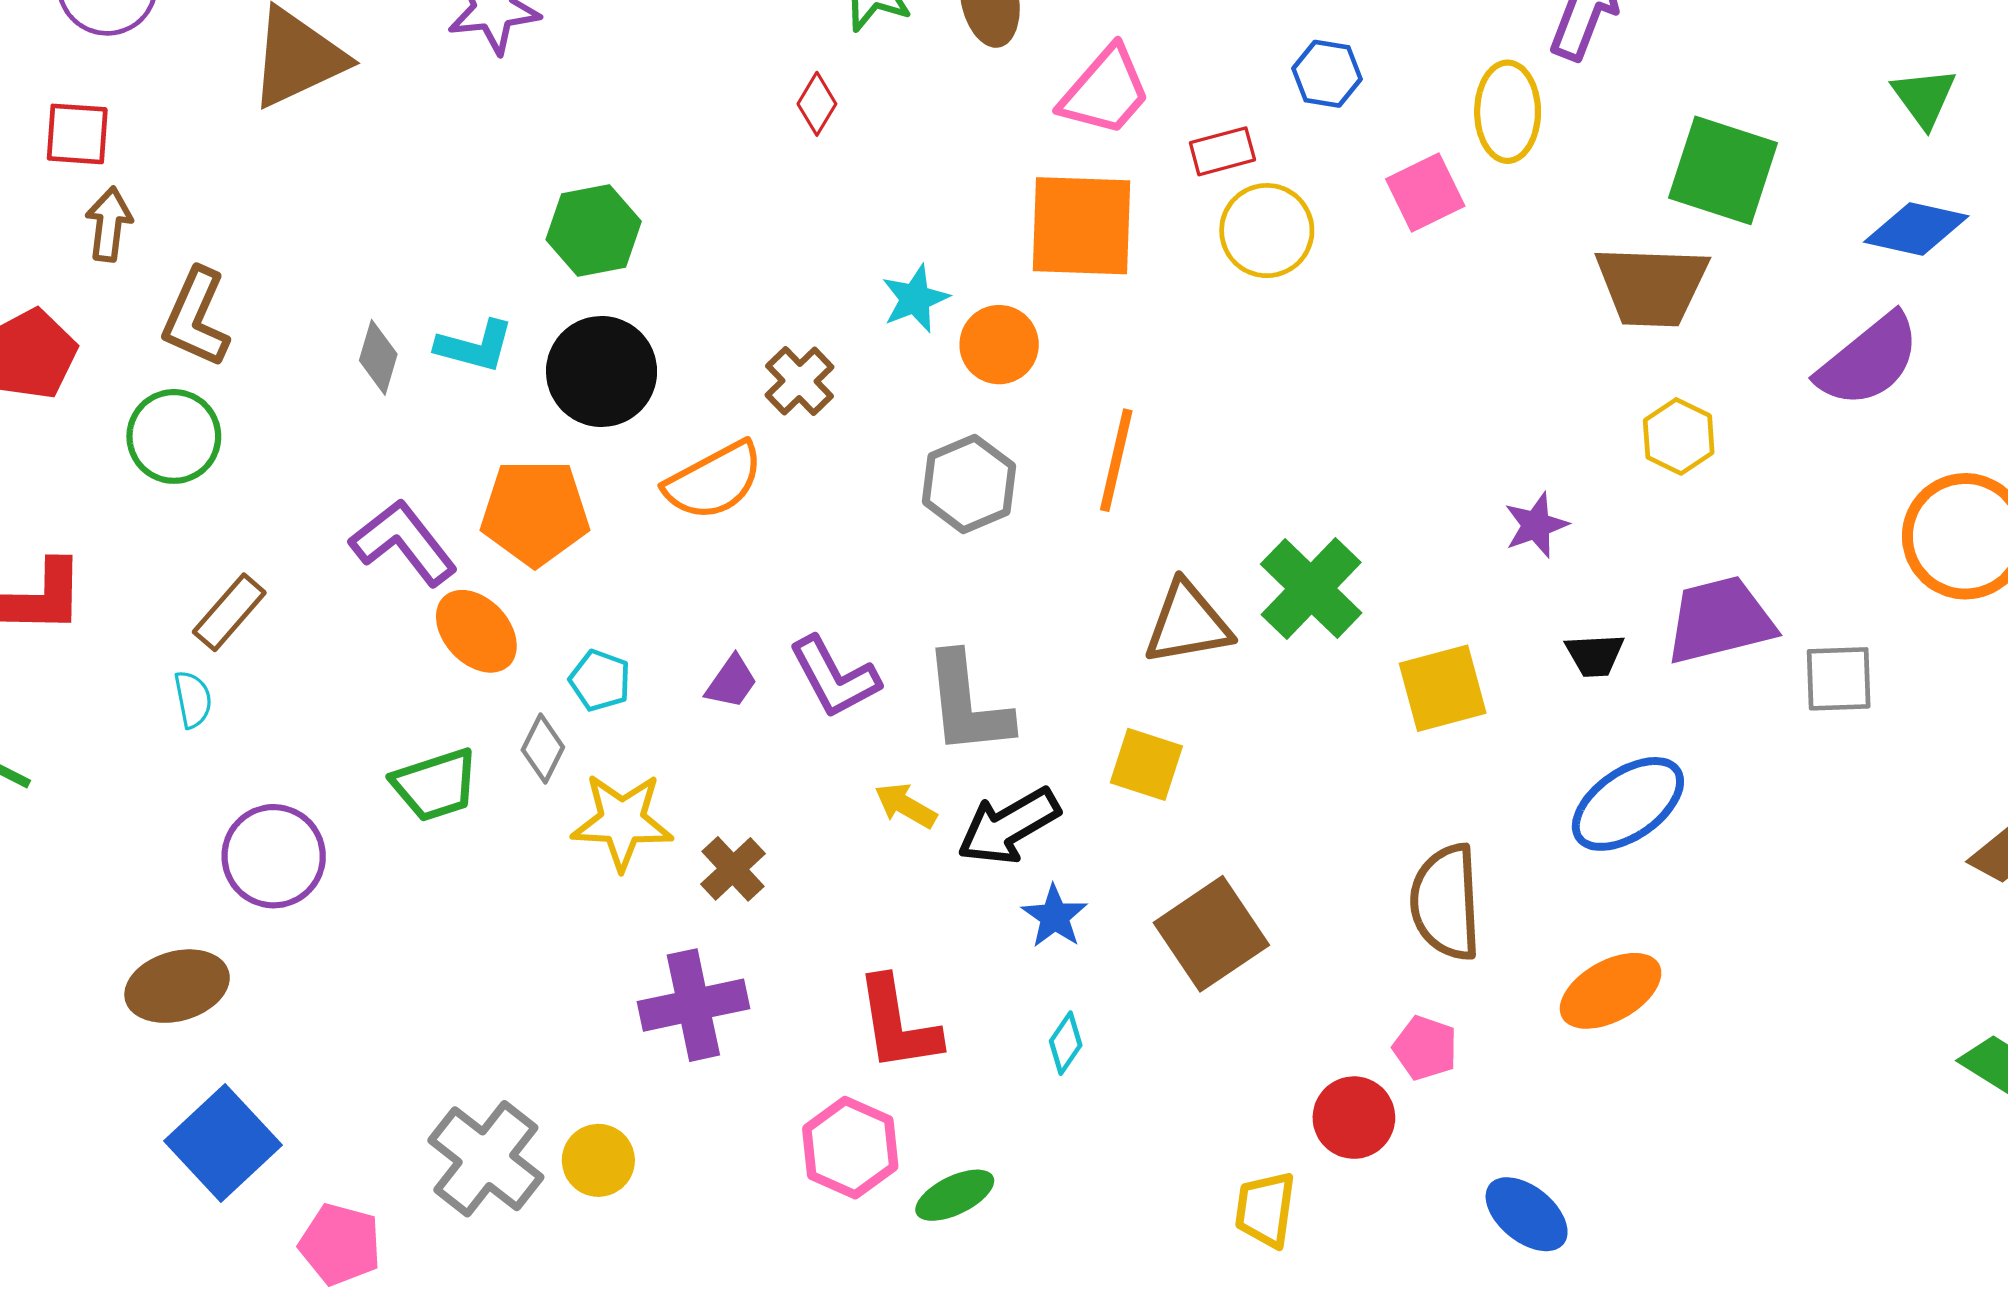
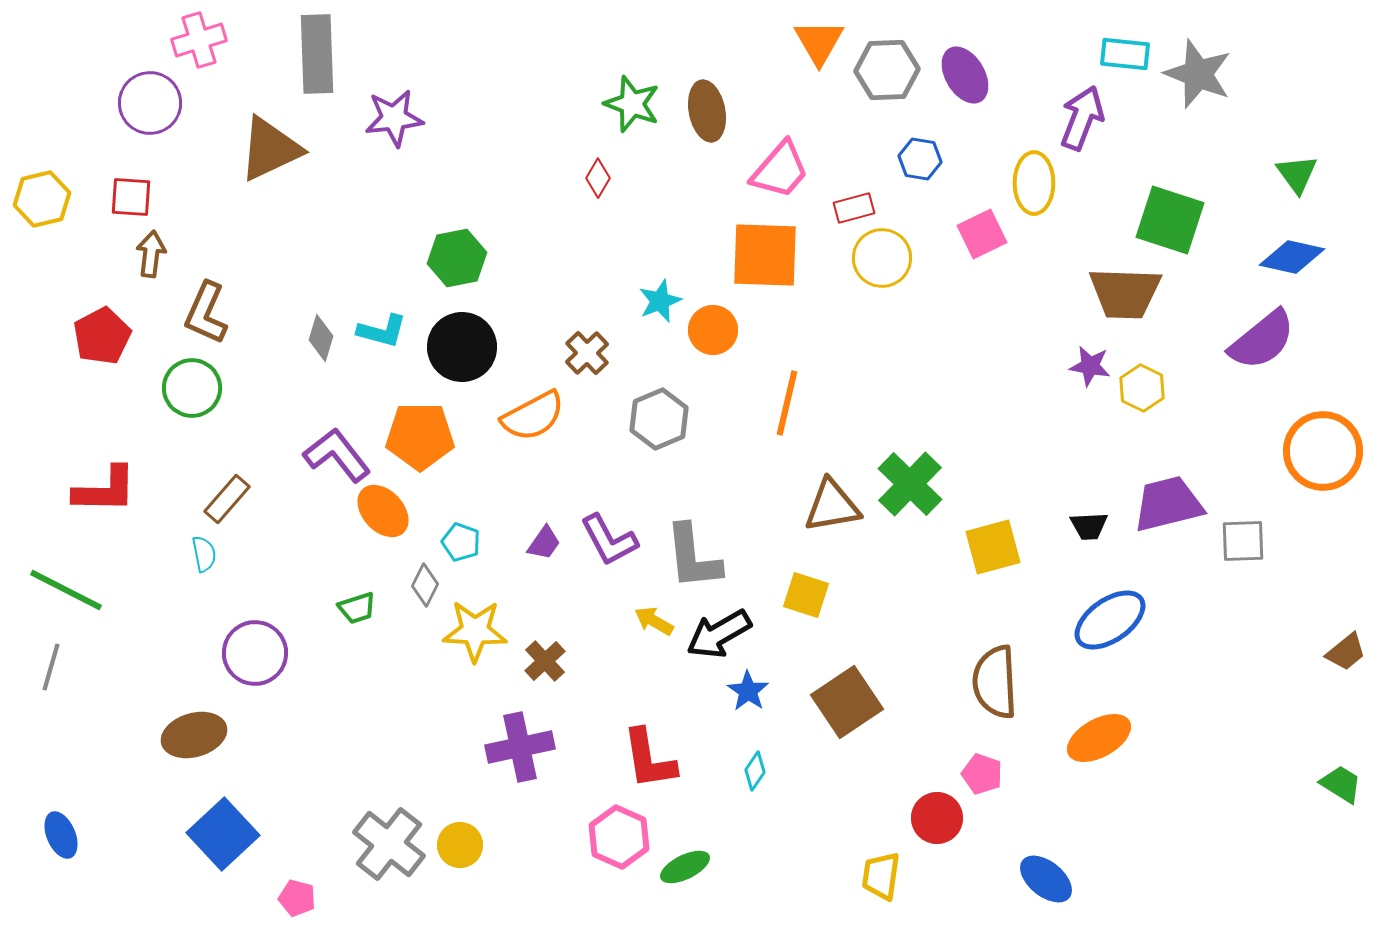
gray hexagon: (969, 484) -> (659, 419), moved
purple star: (1536, 525) -> (1090, 366), moved, turned 30
green trapezoid: (435, 785) -> (357, 608), size x0.7
pink pentagon: (340, 1244) -> (297, 898), size x0.7

